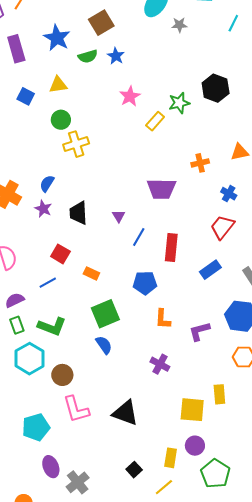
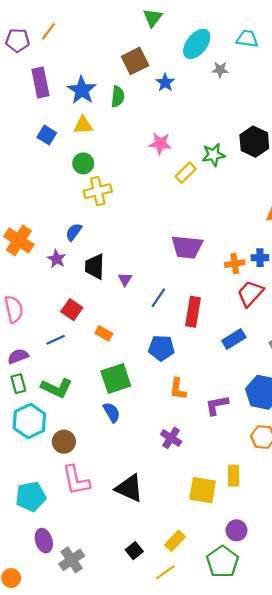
blue star: (57, 38) -> (82, 90), moved
green semicircle: (88, 56) -> (118, 97), turned -72
blue star: (116, 56) -> (165, 82), moved
pink star: (130, 96) -> (160, 144), turned 30
orange cross: (200, 163) -> (235, 264), moved
blue semicircle: (47, 183) -> (74, 232), moved
blue cross: (229, 194) -> (260, 258), turned -35
purple triangle: (119, 216) -> (125, 279), moved
purple circle: (195, 446) -> (236, 530), moved
yellow rectangle: (171, 458) -> (175, 541), turned 30

